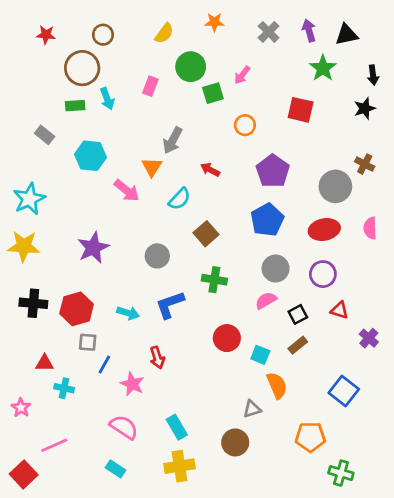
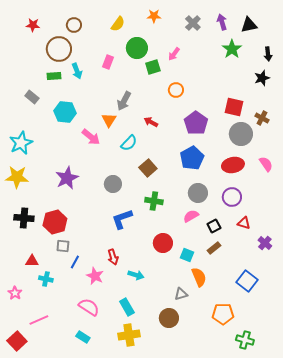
red square: (301, 110) -> (234, 107), moved
pink semicircle: (370, 228) -> (266, 164), turned 147
cyan arrow: (128, 313) -> (136, 275), moved

